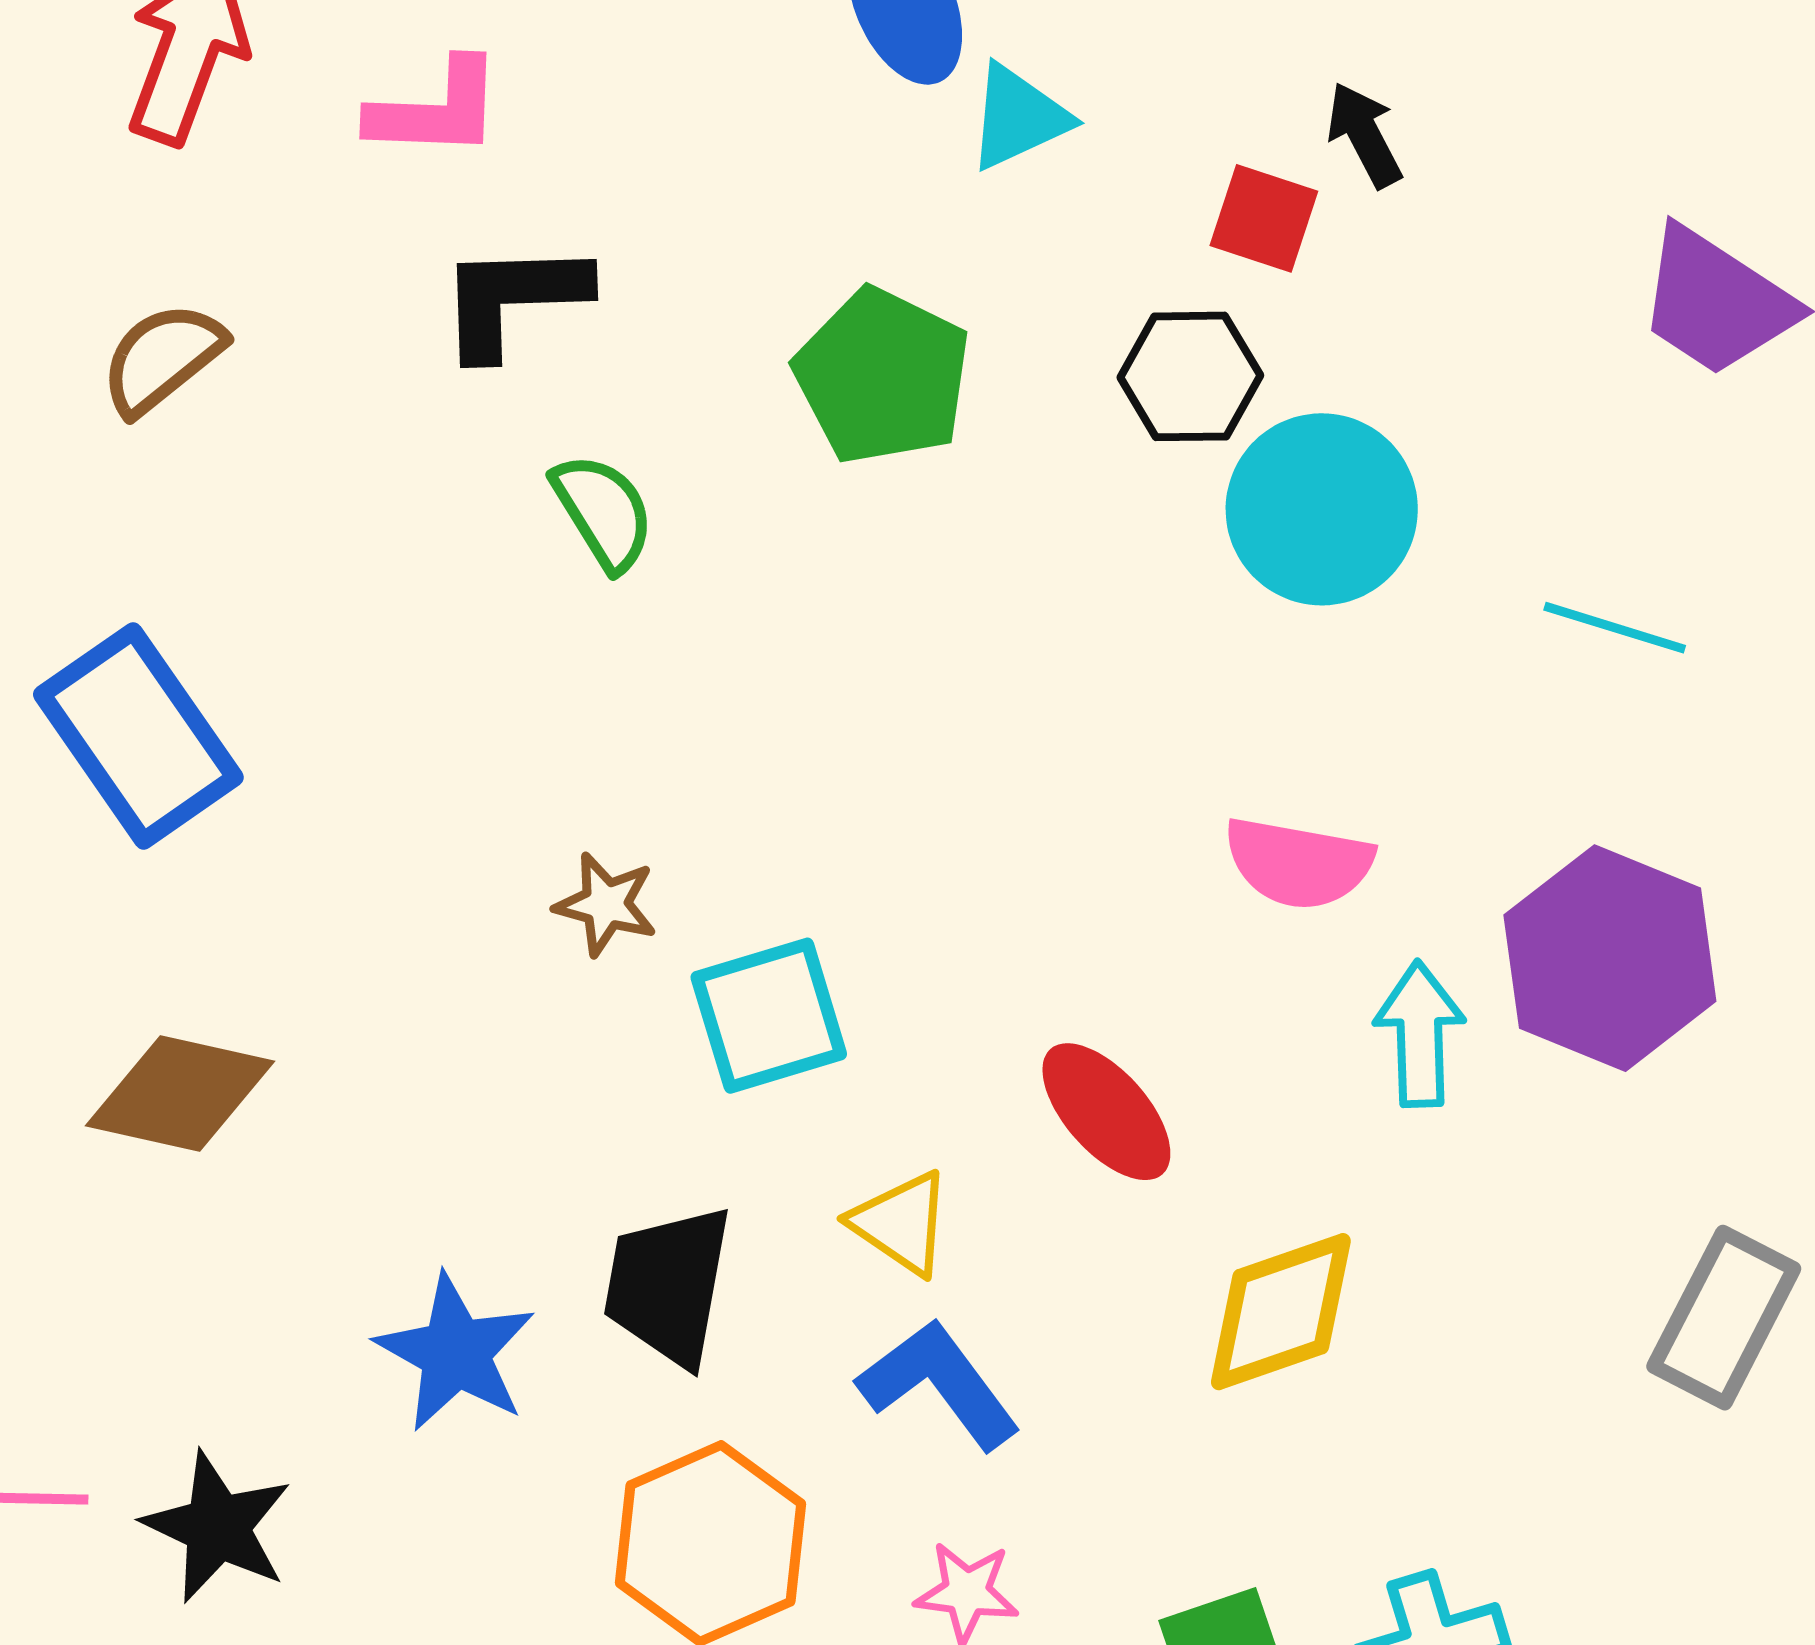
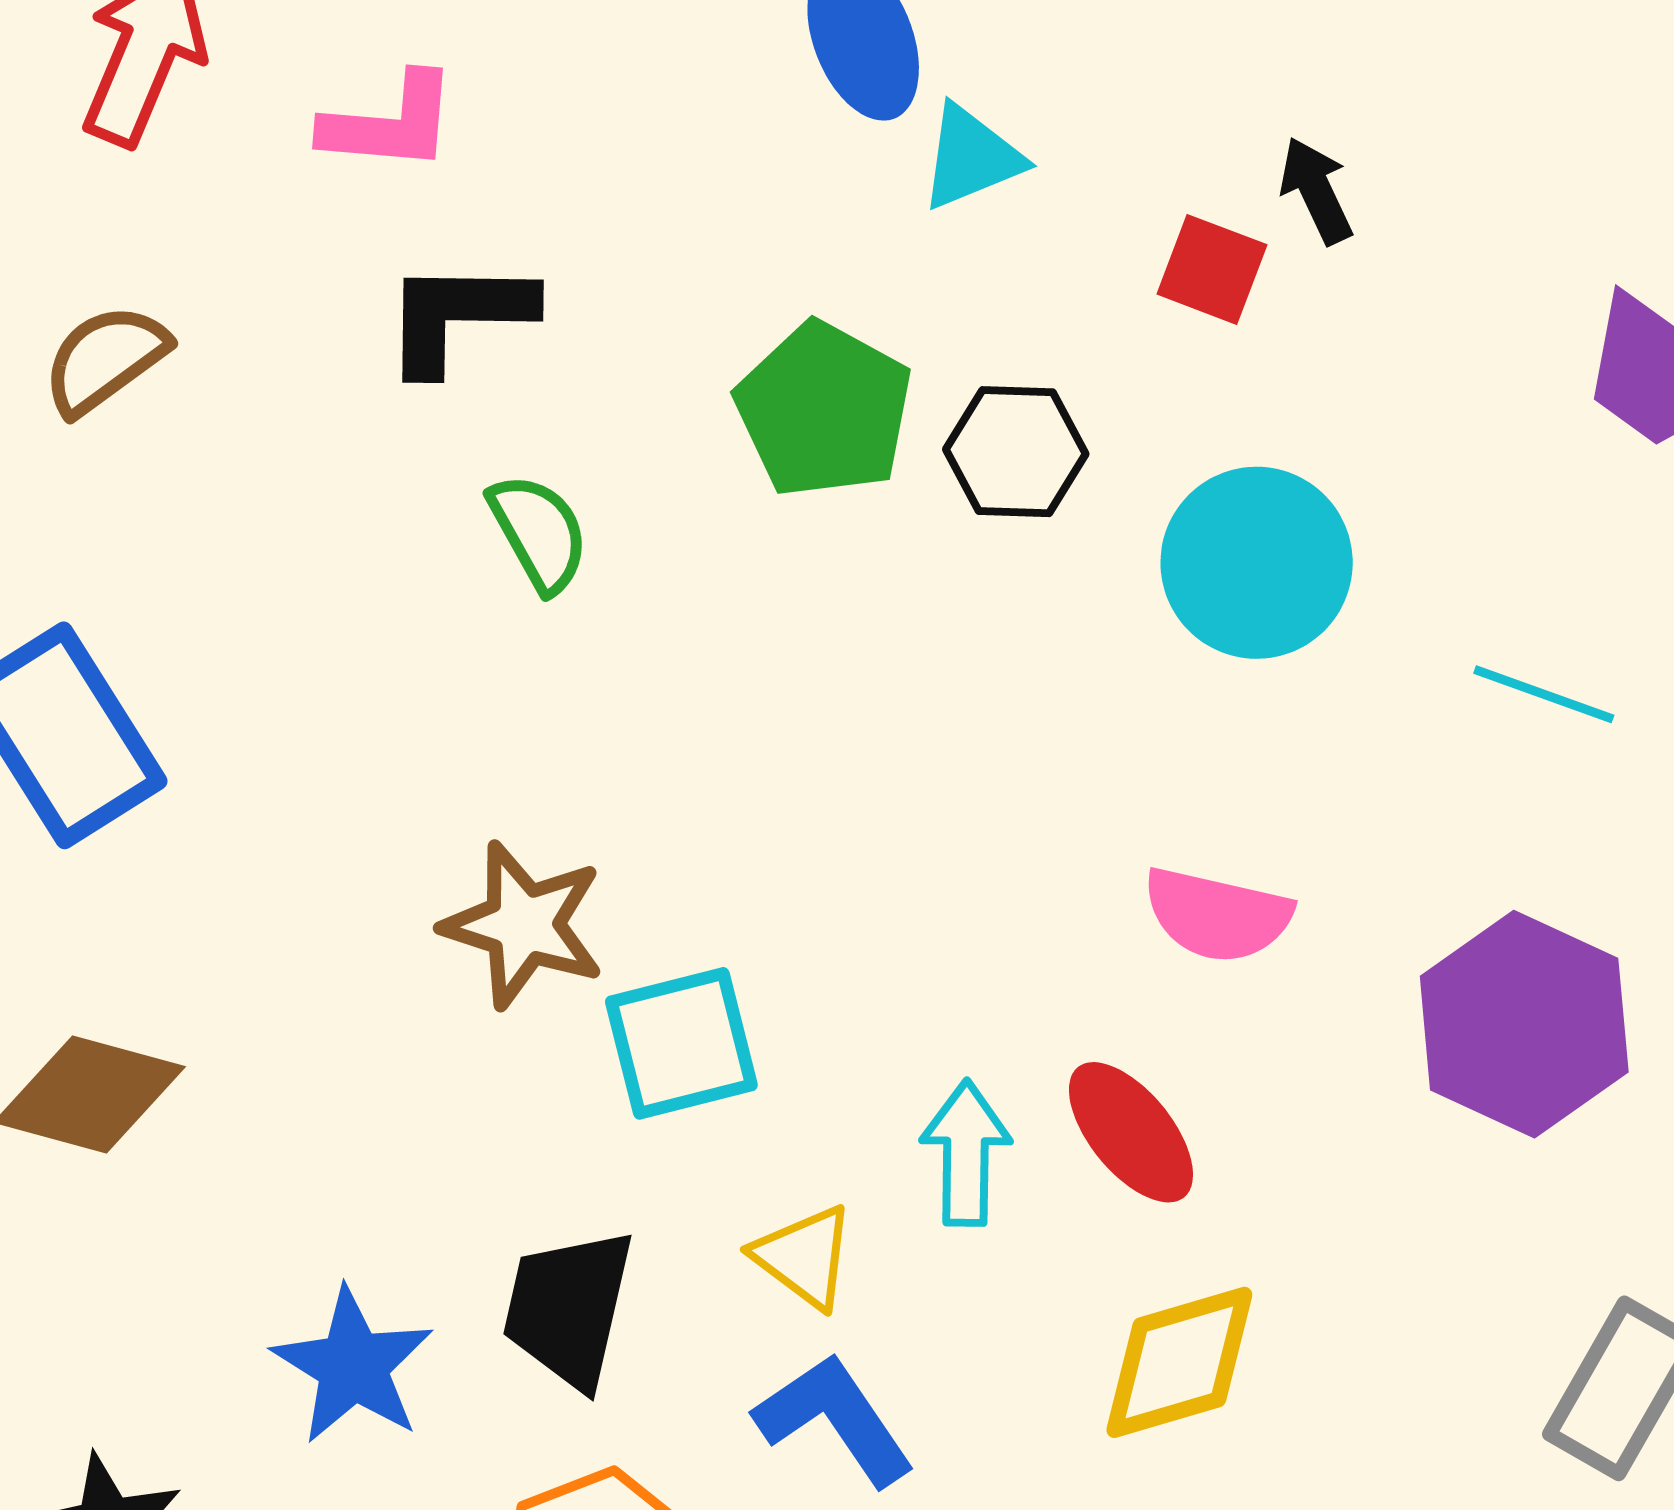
black hexagon: (1190, 376) -> (1016, 452), moved
brown star: (606, 904) -> (524, 925), size x1.6
cyan arrow: (1420, 1034) -> (966, 1153), moved
red ellipse: (1106, 1112) -> (1131, 1132), moved

